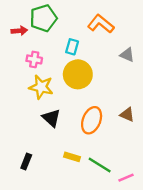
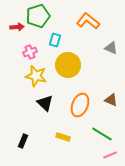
cyan rectangle: (72, 47) -> (55, 40), moved
pink cross: (34, 59) -> (30, 52), turned -32
green line: (100, 165) -> (102, 134), moved

